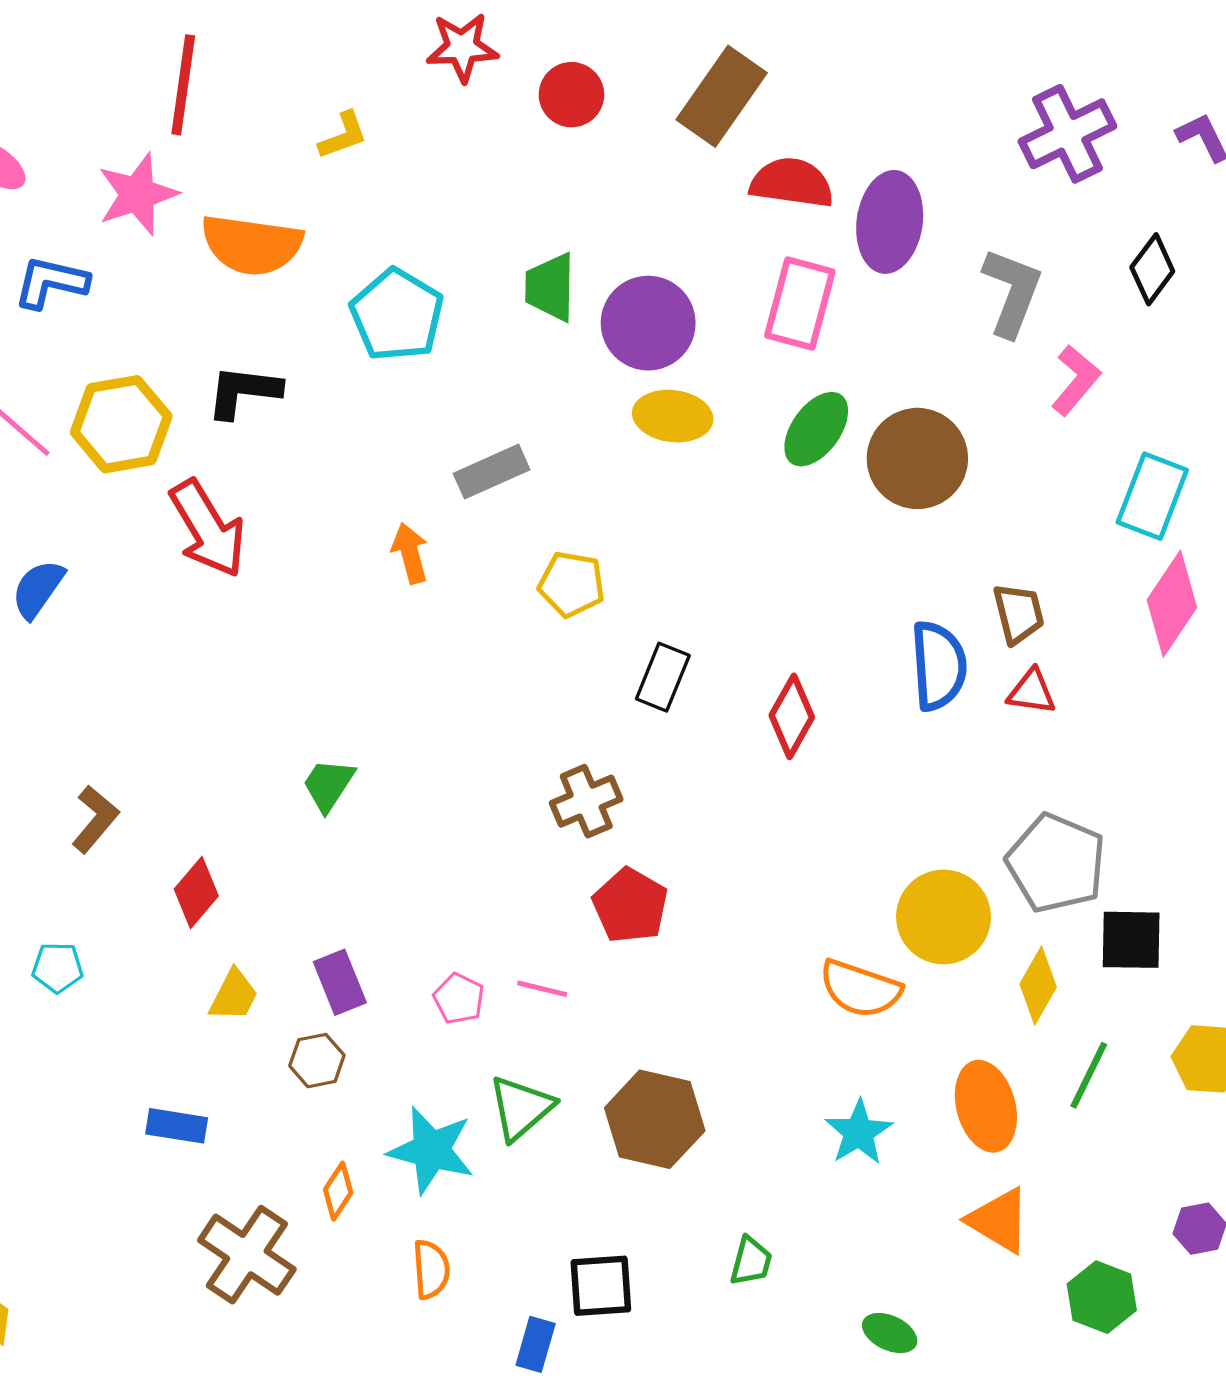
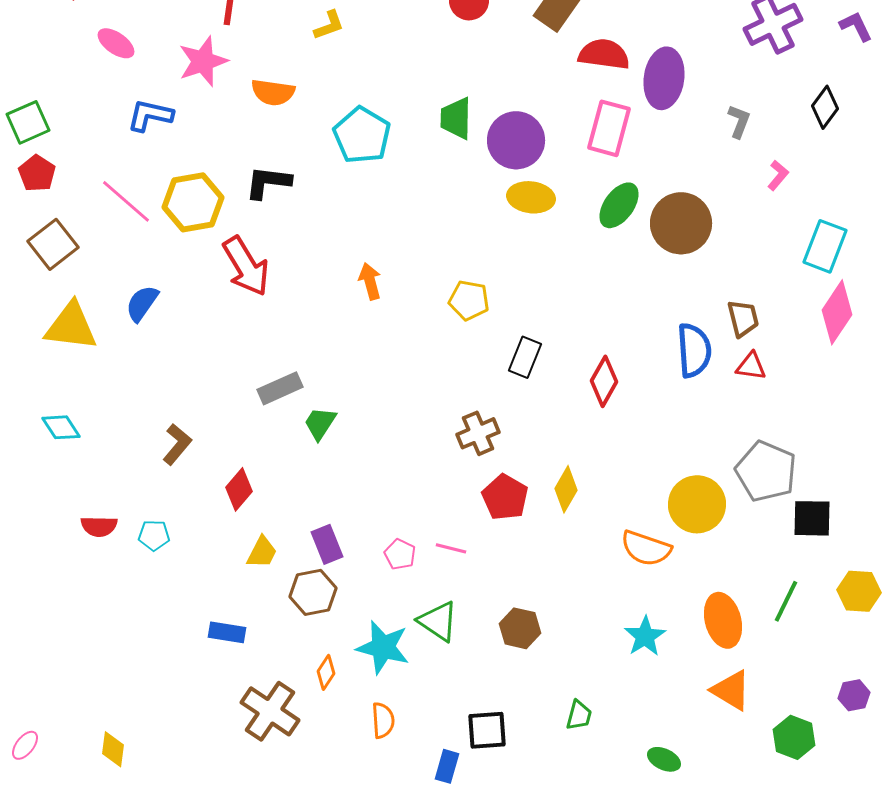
orange semicircle: (252, 245) -> (273, 92), size x0.7
gray L-shape: (1012, 292) -> (739, 121), size x0.6
pink L-shape: (1076, 380) -> (778, 175), size x0.7
gray rectangle: (492, 472) -> (280, 388), moved
yellow diamond: (1038, 985) -> (566, 489), moved
brown hexagon: (317, 1061) -> (313, 592), size x1.4
green triangle: (521, 1108) -> (438, 621), turned -45
brown hexagon: (655, 1119) -> (520, 628), size x0.7

